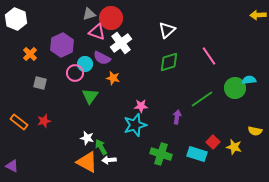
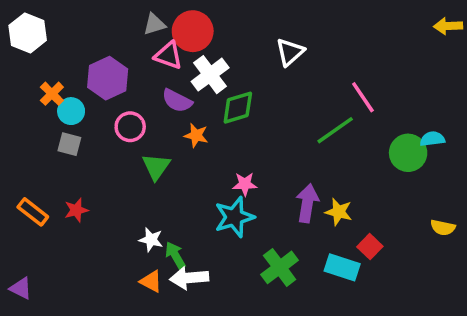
green diamond: (169, 62) -> (238, 108), moved
cyan circle: (85, 64) -> (71, 111), moved
green line: (202, 99) -> (335, 130), moved
purple arrow: (177, 117) -> (307, 203), size x1.5
yellow star: (234, 147) -> (339, 212), moved
green cross: (161, 154) -> (280, 267), turned 35
white arrow: (109, 160) -> (189, 278), size x1.5
orange triangle: (87, 162) -> (151, 281), size x0.6

